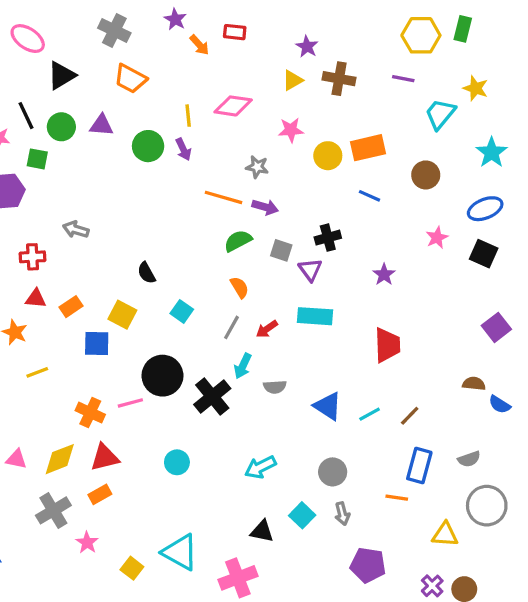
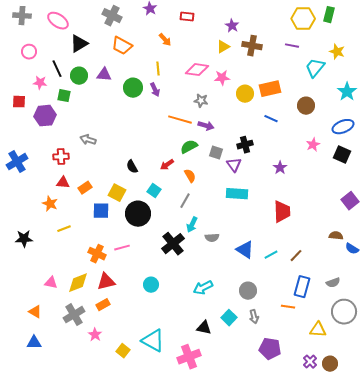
orange arrow: (199, 45) -> (165, 40), moved
pink diamond: (233, 106) -> (197, 70), moved
red arrow: (267, 329) -> (167, 165), moved
black circle: (162, 376) -> (138, 214), moved

